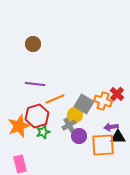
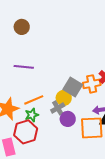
orange line: (55, 99) -> (34, 100), moved
orange cross: (103, 101) -> (92, 84), turned -30
red hexagon: (37, 116) -> (26, 132), moved

